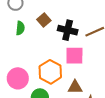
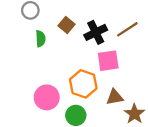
black cross: (68, 30) -> (96, 32), turned -30

